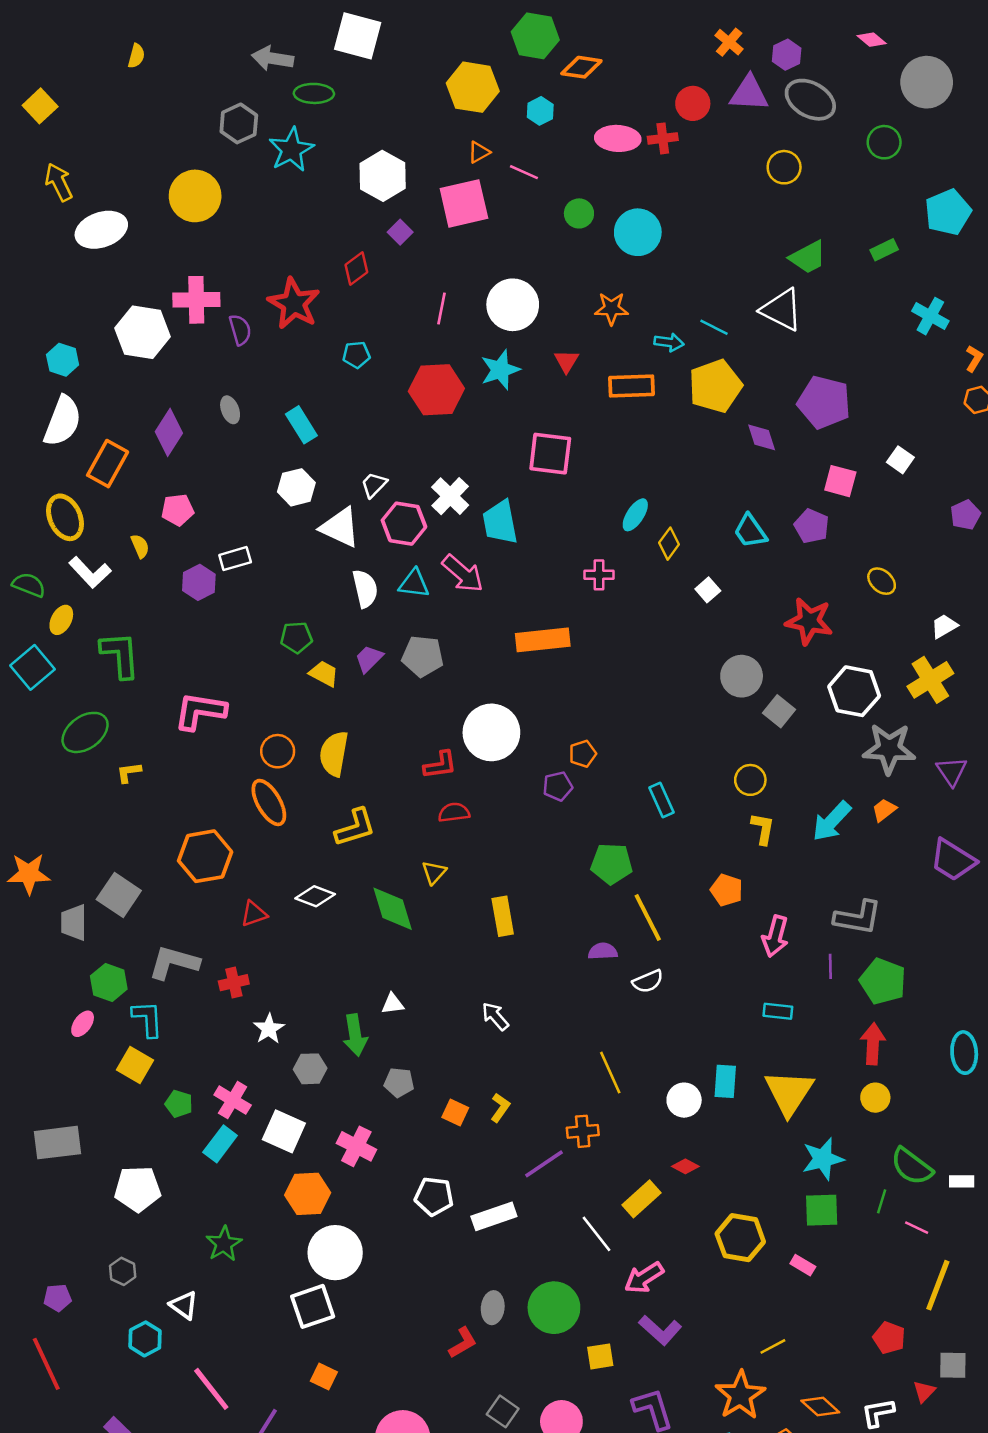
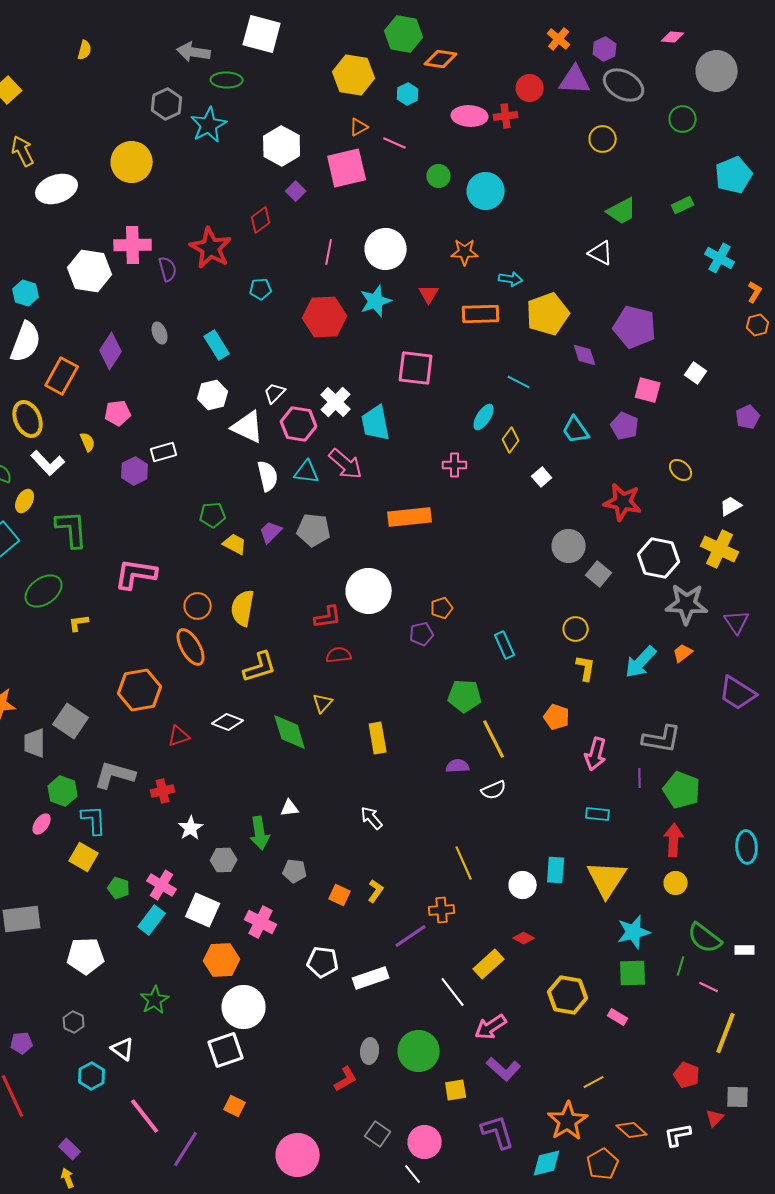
pink diamond: (872, 40) -> (673, 37), turned -35
white triangle: (782, 310) -> (601, 253), size x0.7
cyan line: (714, 327) -> (519, 382), moved
yellow cross: (930, 680) -> (720, 549), turned -33

